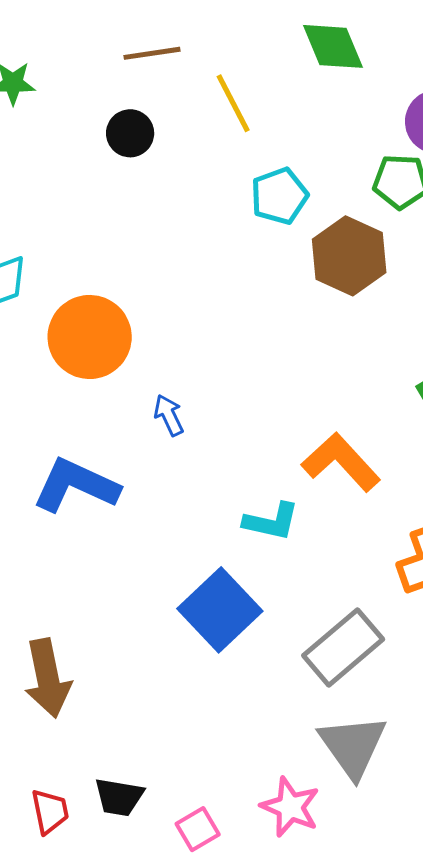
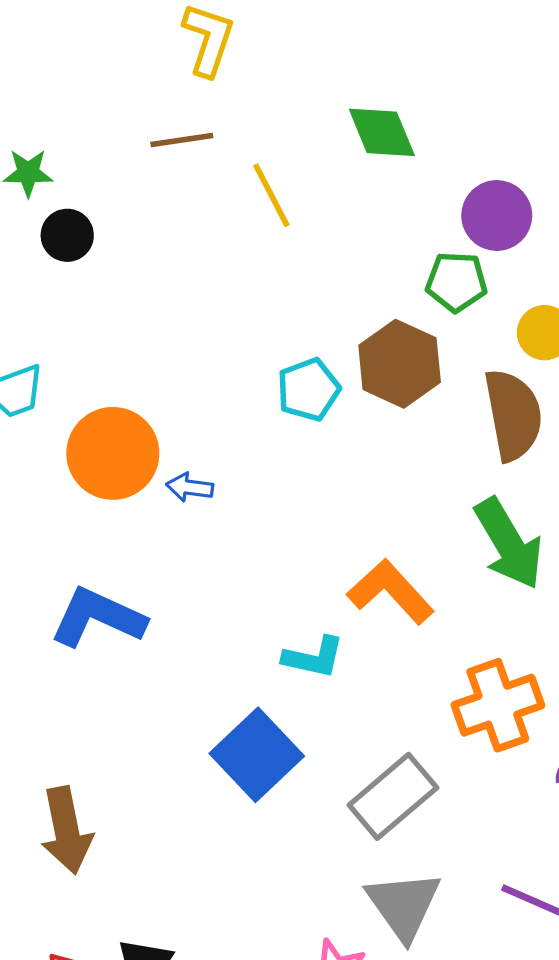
black circle: (130, 133) -> (67, 235), moved
cyan pentagon: (279, 196) -> (308, 390), moved
blue arrow: (169, 415) -> (190, 487), moved, turned -57

